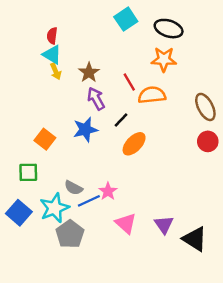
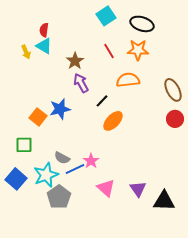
yellow arrow: (56, 71) -> (26, 52), moved
red line: (129, 82) -> (109, 51), moved
blue star: (85, 130) -> (60, 109), moved
black triangle: (195, 239) -> (164, 201), turned -30

